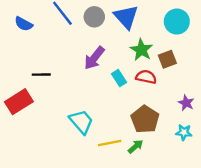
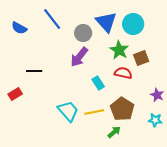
gray circle: (94, 17) -> (83, 33), moved
cyan circle: (177, 22) -> (133, 24), moved
cyan rectangle: (119, 78) -> (98, 83), moved
red rectangle: (19, 102) -> (15, 94), size x0.6
yellow line: (110, 143) -> (94, 112), moved

